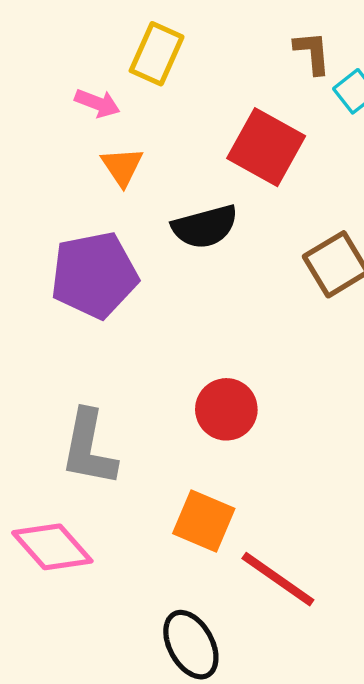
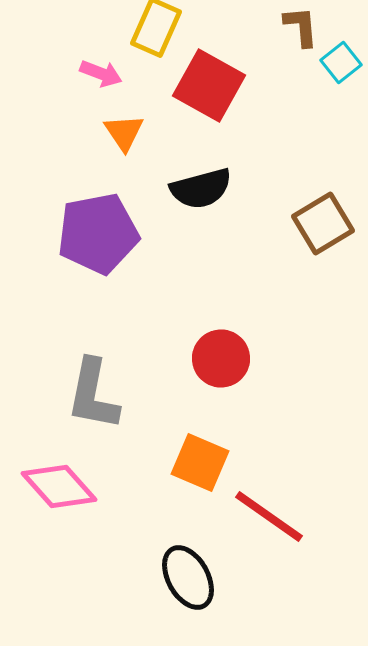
red square: (266, 147) -> (209, 86), moved

